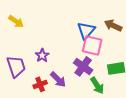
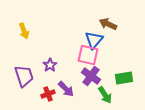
yellow arrow: (16, 21) -> (24, 31), turned 35
brown arrow: (113, 25) -> (108, 24), moved
pink square: (92, 45) -> (88, 55), moved

